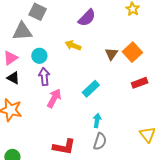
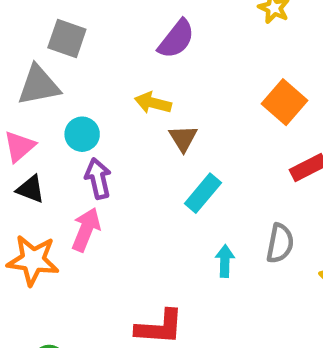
brown triangle: (111, 54) -> (183, 138), moved
pink arrow: (54, 98) -> (86, 229), moved
gray semicircle: (100, 141) -> (280, 243), moved

